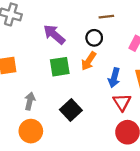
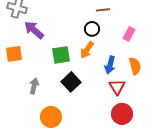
purple arrow: (54, 34) -> (34, 30), moved
black square: (71, 110) -> (71, 82), moved
orange circle: (31, 131) -> (51, 117), moved

